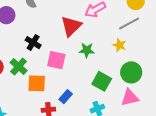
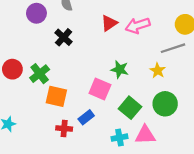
red triangle: (71, 26) -> (109, 23), moved, size x0.7
black cross: (33, 43) -> (64, 37), moved
pink square: (56, 60) -> (100, 89), moved
pink triangle: (130, 98) -> (145, 135), moved

